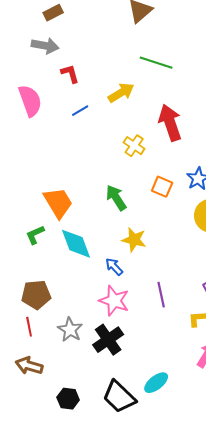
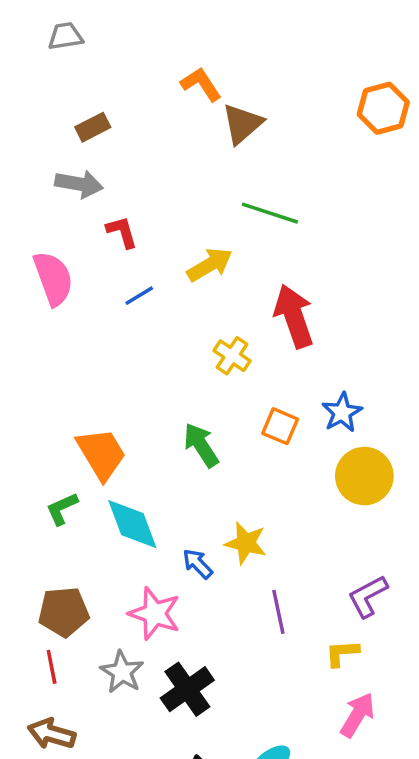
yellow star: (134, 240) -> (246, 543), moved
pink star: (114, 301) -> (155, 614), moved

